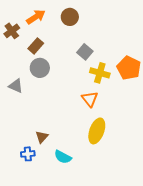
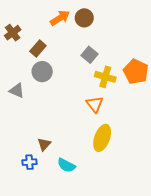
orange arrow: (36, 17) -> (60, 18), moved
brown circle: (70, 17) -> (84, 18), moved

